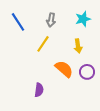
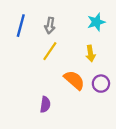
gray arrow: (51, 20) -> (50, 26), moved
blue line: (18, 22) -> (21, 26), turned 48

